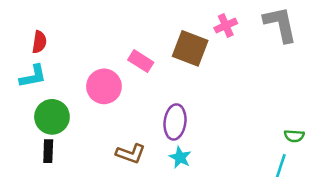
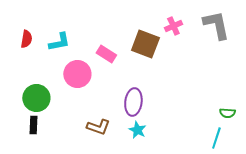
cyan L-shape: (33, 76) -> (59, 42), moved

